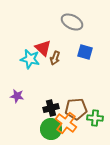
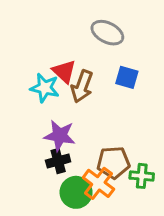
brown arrow: (55, 58) -> (82, 86), size x1.5
purple star: (17, 96) -> (60, 136), moved, size x1.5
black cross: (51, 108) -> (58, 161), moved

